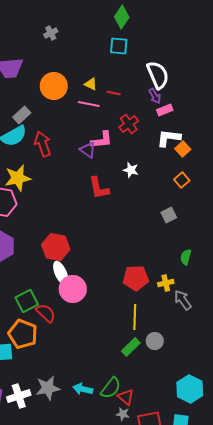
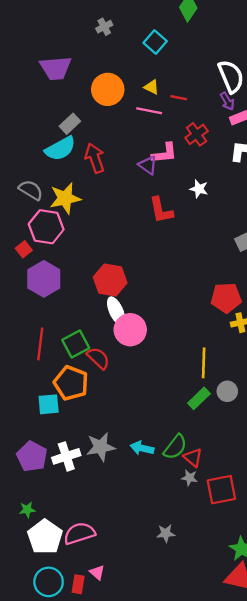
cyan square: (119, 46) -> (155, 42), moved, turned 36
red pentagon: (136, 278) -> (226, 298), moved

